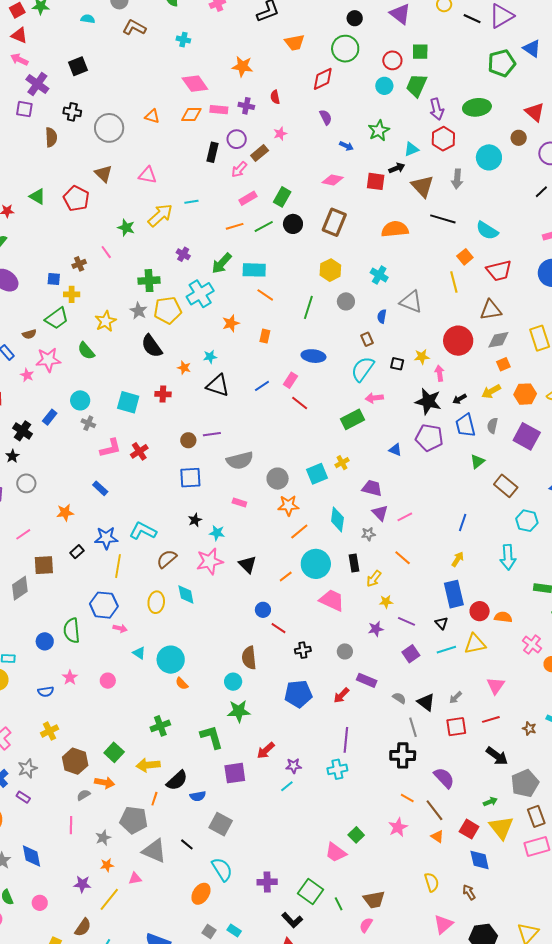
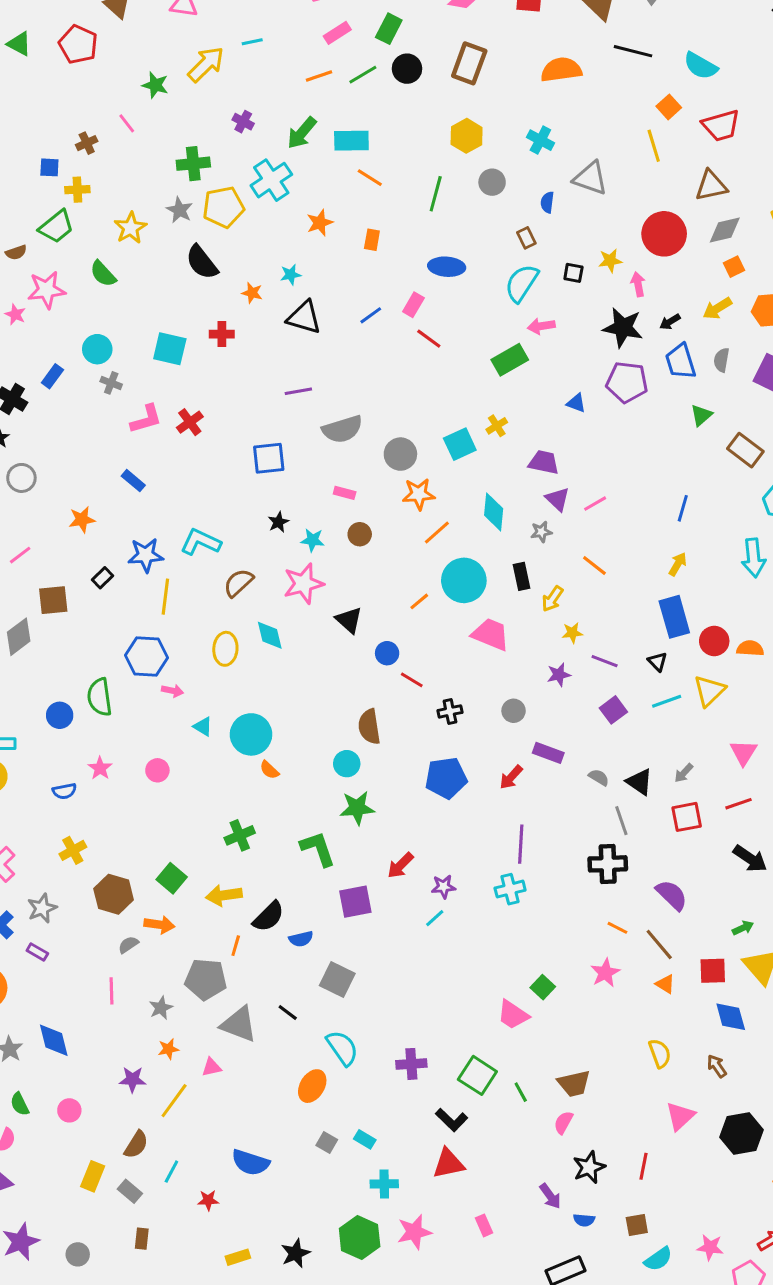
brown circle: (188, 440) -> (360, 534), moved
black triangle: (248, 564) -> (349, 620), moved
yellow triangle: (475, 644) -> (709, 691), turned -30
red square: (469, 829) -> (713, 971), turned -30

